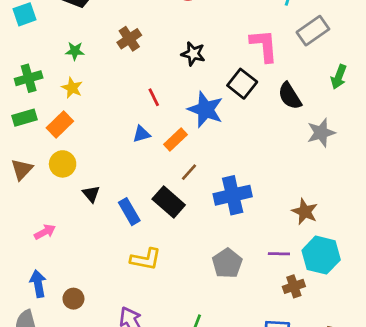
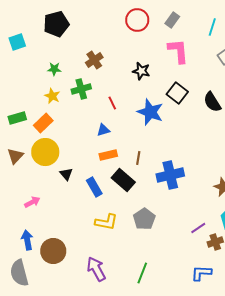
pink L-shape: (264, 46) -> (178, 51), moved
green cross: (29, 78) -> (81, 89), moved
orange rectangle: (176, 139) -> (108, 155), moved, turned 30
yellow circle: (63, 164) -> (45, 152), size x1.4
brown line: (189, 172) -> (138, 158), turned -32
purple line: (279, 254) -> (198, 228), moved, turned -35
gray pentagon: (227, 263) -> (144, 219), moved
brown circle: (73, 299) -> (53, 251), size x1.6

